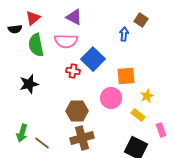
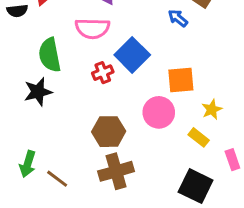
blue arrow: (124, 34) -> (178, 18), turned -56
green semicircle: (36, 45) -> (50, 55), moved
red cross: (73, 71) -> (103, 73), turned -32

